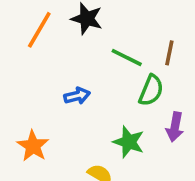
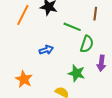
brown line: (169, 53) -> (95, 14), moved

